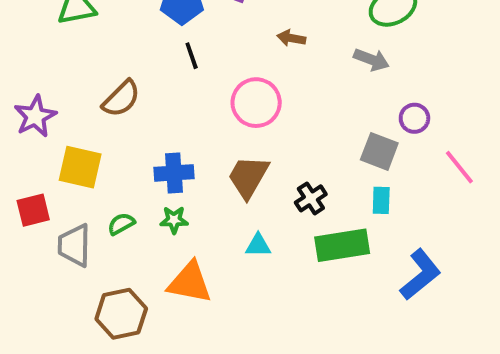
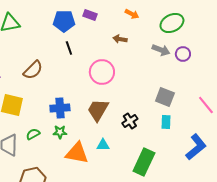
purple circle: (414, 118) -> (183, 54), moved
green rectangle: (342, 245) -> (144, 162), moved, turned -56
blue L-shape: (420, 275) -> (196, 147), moved
orange triangle: (190, 282) -> (77, 153), moved

